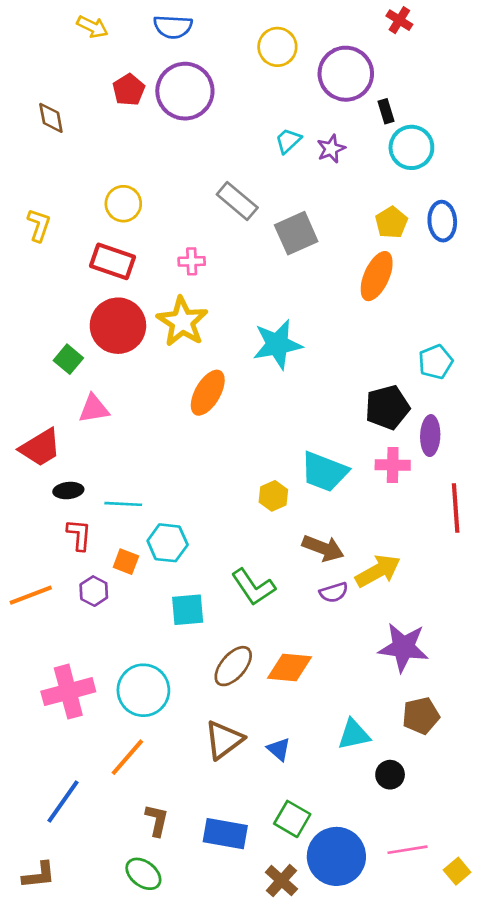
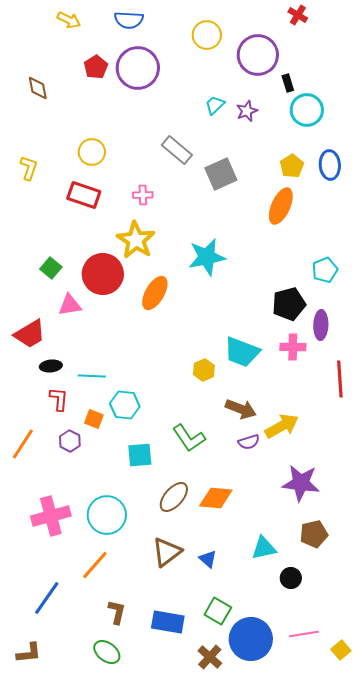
red circle: (118, 326) -> (103, 274), moved
orange line: (31, 595) -> (23, 444), turned -36

